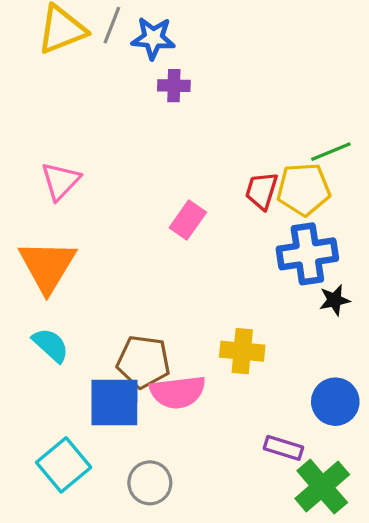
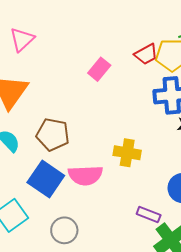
red trapezoid: (262, 191) -> (146, 54), turned -140
brown pentagon: (143, 362) -> (53, 134), moved
blue square: (114, 402) -> (46, 179), turned 30

